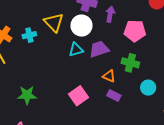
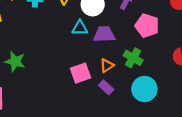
orange triangle: (109, 76) -> (107, 65), turned 48
cyan circle: (148, 88) -> (144, 89), size x1.5
pink square: (79, 96) -> (81, 73), moved

